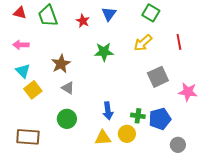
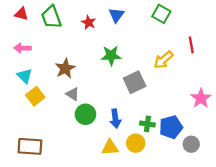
yellow arrow: (143, 43) -> (163, 60), moved
gray square: (158, 77) -> (135, 82), moved
pink star: (188, 92) -> (201, 98), turned 30
green circle: (67, 119) -> (85, 114), moved
gray circle: (178, 145) -> (191, 144), moved

